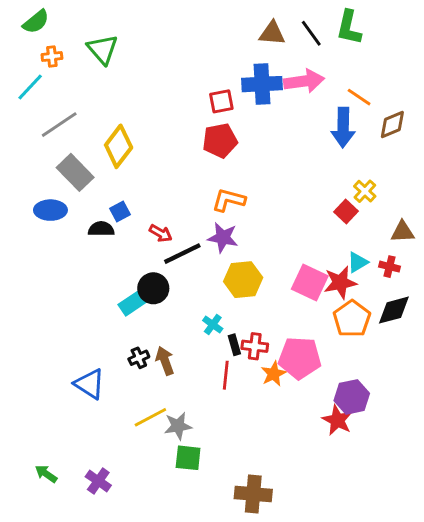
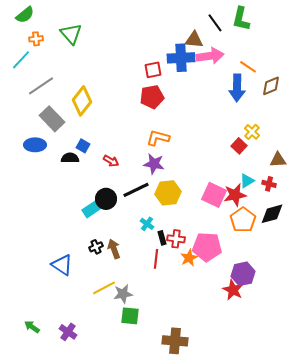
brown triangle: (272, 33) -> (194, 40), moved
blue square: (120, 212) -> (83, 146), turned -32
black line: (182, 254) -> (136, 190), moved

